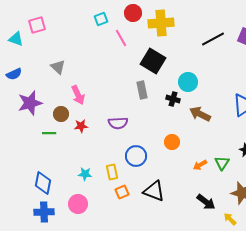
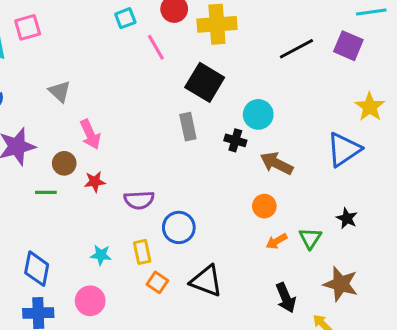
purple semicircle: (118, 123) -> (139, 200), moved
orange circle: (172, 142) -> (264, 206), moved
orange square: (122, 192) -> (157, 282), turned -32
black arrow: (206, 202) -> (286, 298), turned 30

